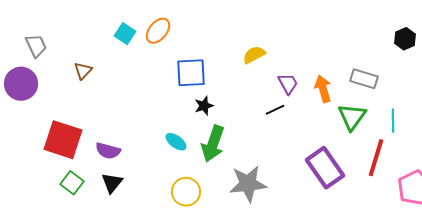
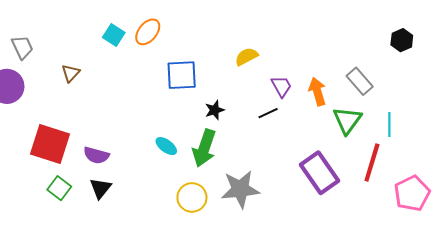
gray rectangle: (364, 79) -> (360, 81), turned 32
black star: (204, 106) -> (215, 110), moved
yellow circle: (186, 192) -> (192, 197), moved

